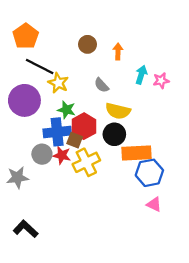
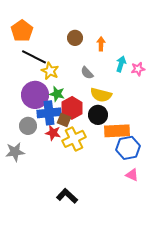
purple circle: (24, 100) -> (35, 95), moved
gray circle: (42, 154) -> (28, 126), moved
black L-shape: (26, 229) -> (67, 196), moved

